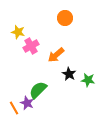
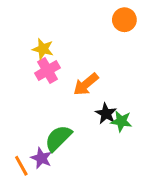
orange circle: (65, 18) -> (124, 20), moved
yellow star: (18, 32) -> (43, 49), moved
green star: (88, 80) -> (121, 121), moved

